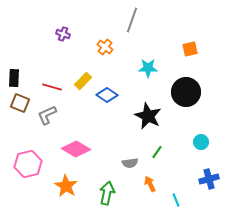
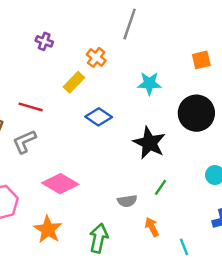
yellow rectangle: (83, 81) -> (74, 82), moved

